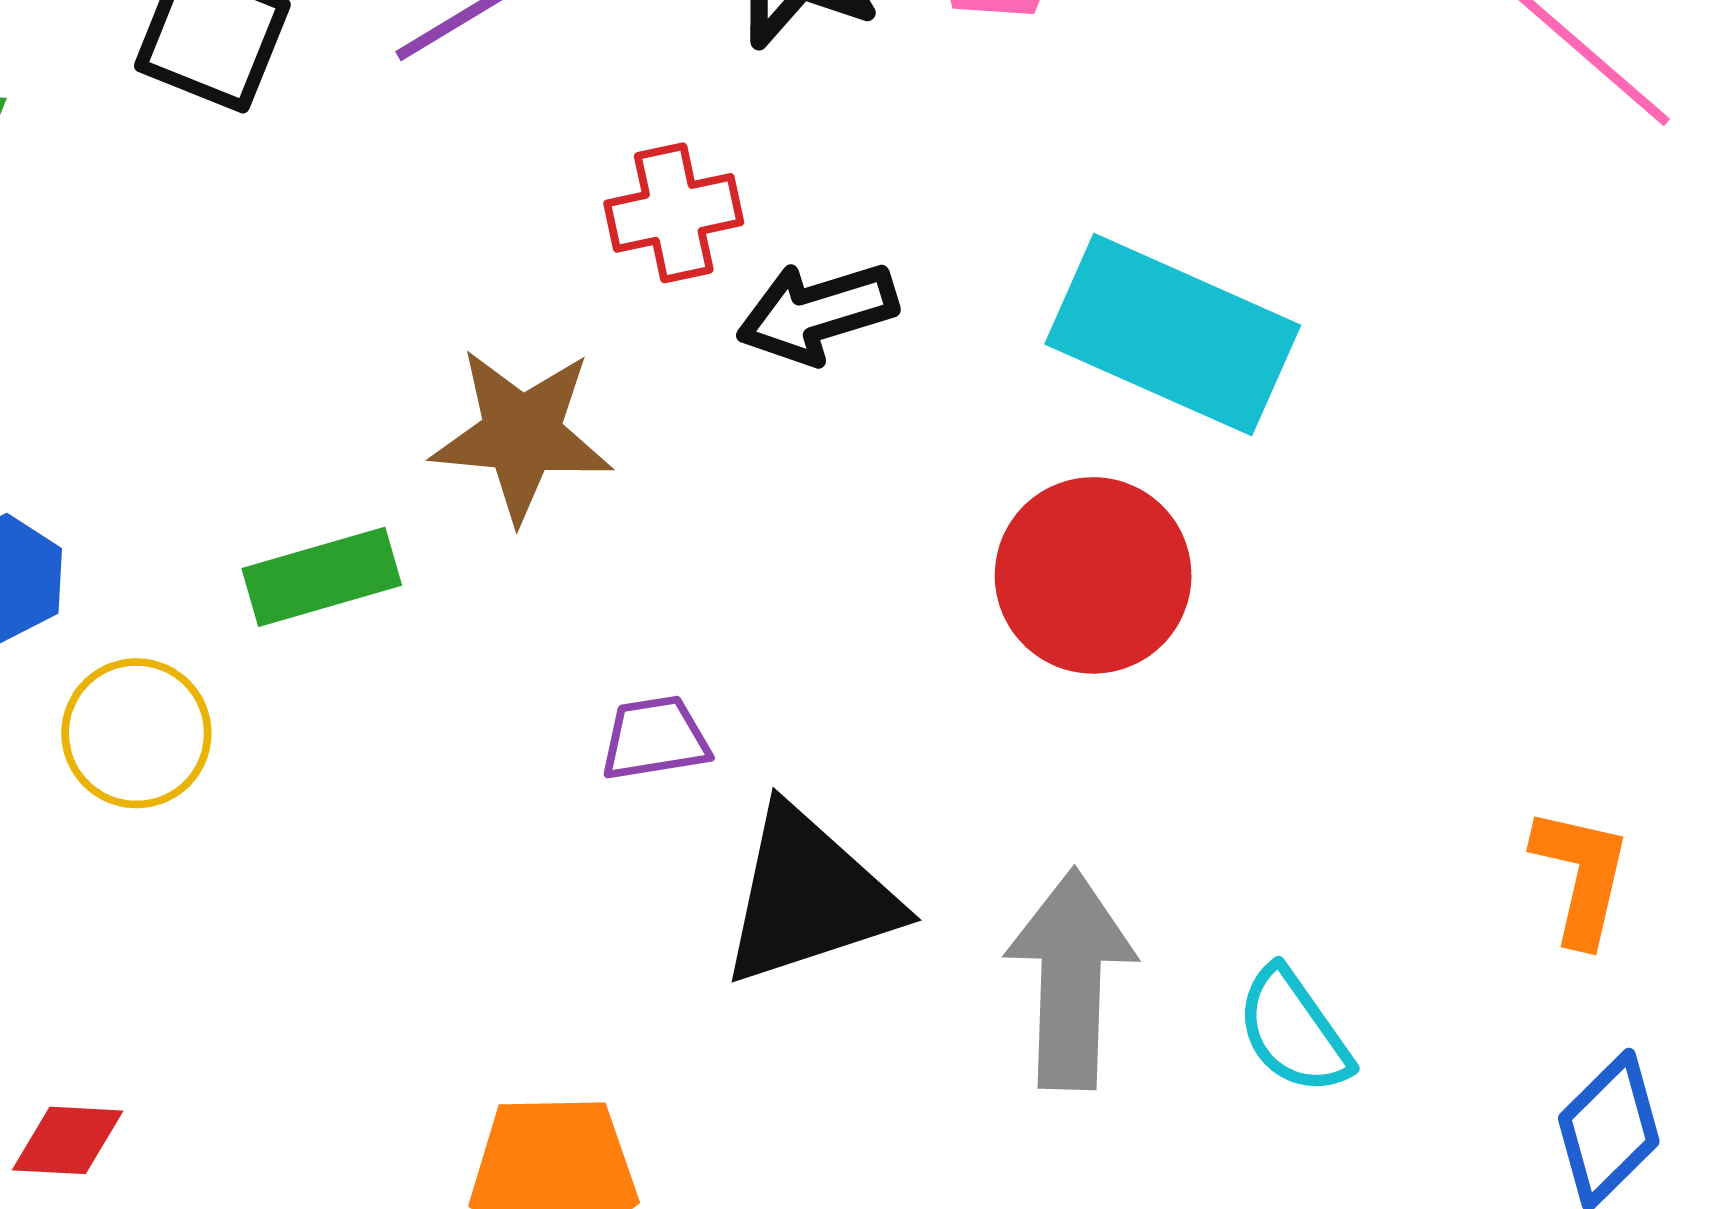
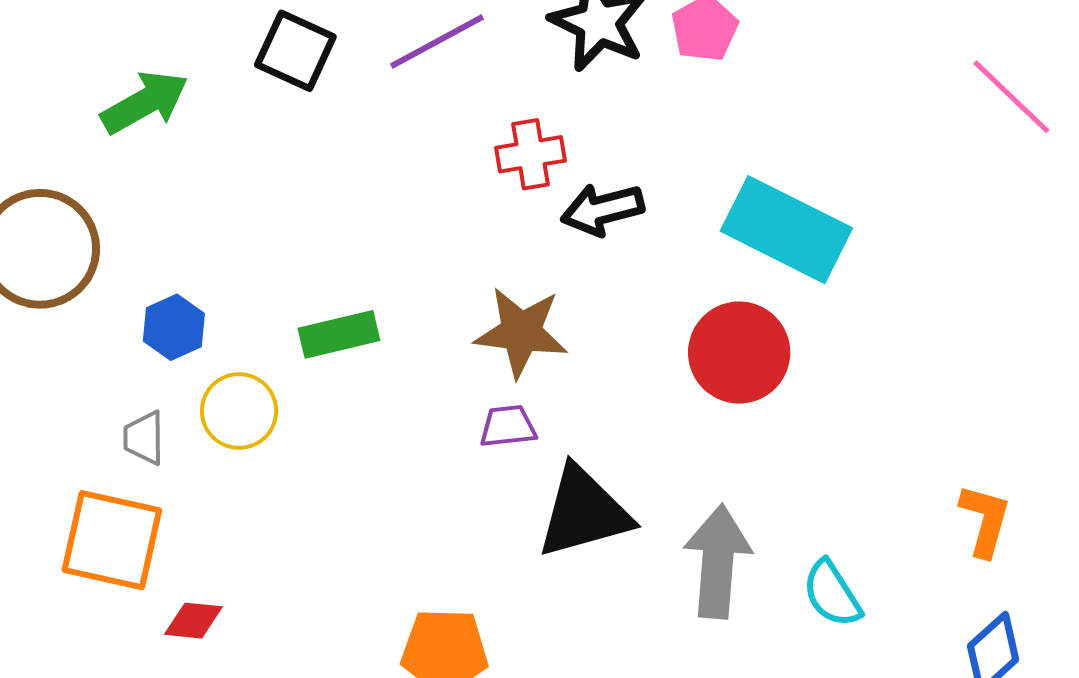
brown star: (522, 435) -> (521, 332), moved

